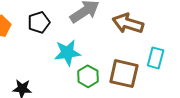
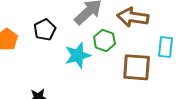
green hexagon: (88, 76) -> (104, 40), moved

